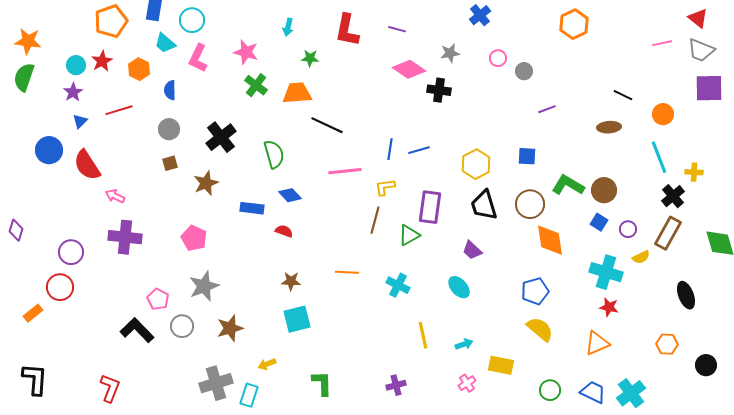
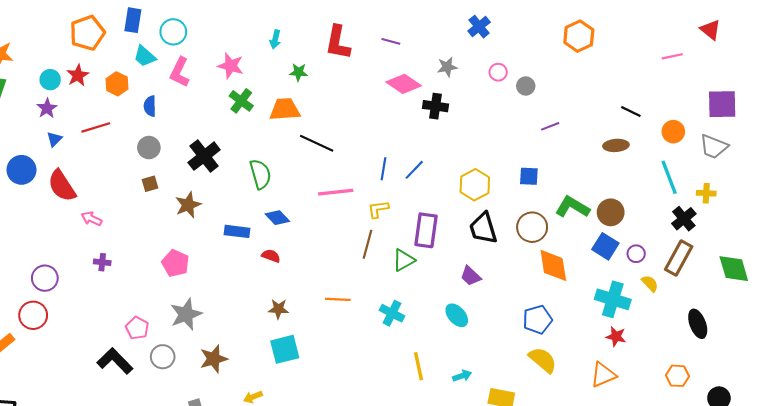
gray trapezoid: (701, 50) -> (714, 147), moved
blue line: (419, 150) -> (414, 170), turned -30
blue square: (599, 222) -> (605, 246), size x1.4
purple cross: (125, 237) -> (102, 262), size x0.5
yellow semicircle: (641, 257) -> (650, 283), turned -108

